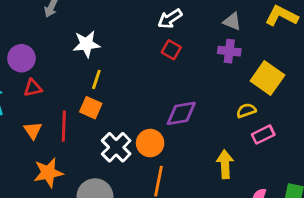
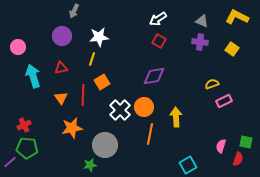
purple circle: (21, 58) -> (62, 36), moved
yellow square: (267, 78) -> (232, 49), moved, size x0.6
yellow line: (96, 79) -> (92, 59), moved
orange square: (91, 108) -> (102, 82), turned 35
purple diamond: (181, 113) -> (154, 76), moved
yellow arrow: (225, 164) -> (176, 117), moved

